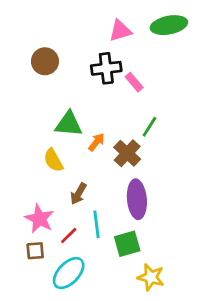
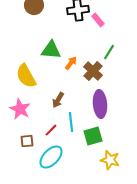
yellow semicircle: (53, 160) -> (26, 76), moved, size x1.4
pink star: (39, 219) -> (20, 109), moved

